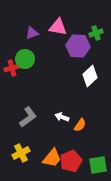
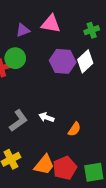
purple hexagon: (78, 46) -> (63, 61), moved
white diamond: (90, 76) -> (85, 61), moved
white arrow: (62, 117) -> (46, 117), moved

